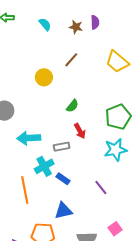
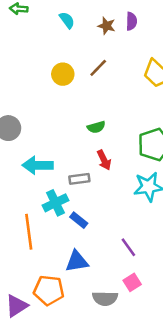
yellow circle: (44, 77) -> (63, 74), moved
green semicircle: (72, 106) -> (96, 127), turned 32
purple line: (101, 187) -> (128, 247), moved
pink square: (115, 229) -> (132, 282), moved

